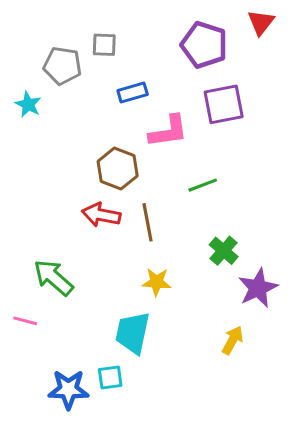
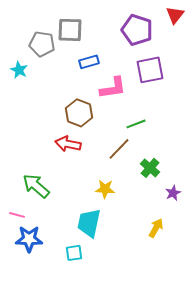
gray square: (104, 45) -> (70, 30), size x1.5
brown line: (147, 222) -> (119, 149), moved, turned 55
purple star: (258, 288) -> (173, 193), size x0.6
blue star: (68, 389) -> (29, 239), moved

